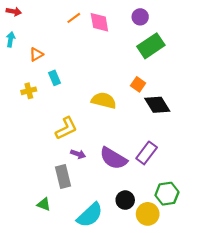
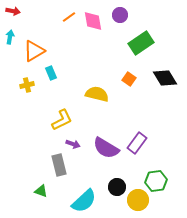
purple circle: (140, 17) -> (120, 15), moved
orange triangle: (36, 54) -> (34, 51), size x1.6
black diamond: (157, 105) -> (165, 78), moved

